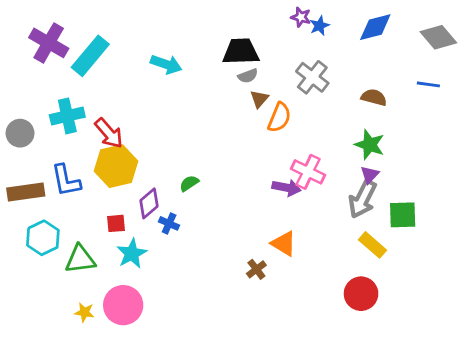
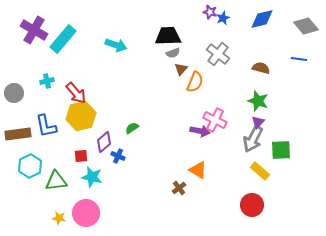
cyan cross: (67, 116) -> (47, 81), size x0.6
cyan star: (132, 254) -> (92, 177), turned -30

